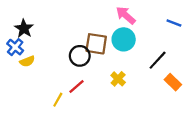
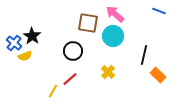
blue line: (174, 23) -> (159, 11), moved
black star: (24, 28) -> (32, 36), moved
brown square: (96, 44) -> (88, 23), moved
black line: (158, 60) -> (144, 55), turned -30

